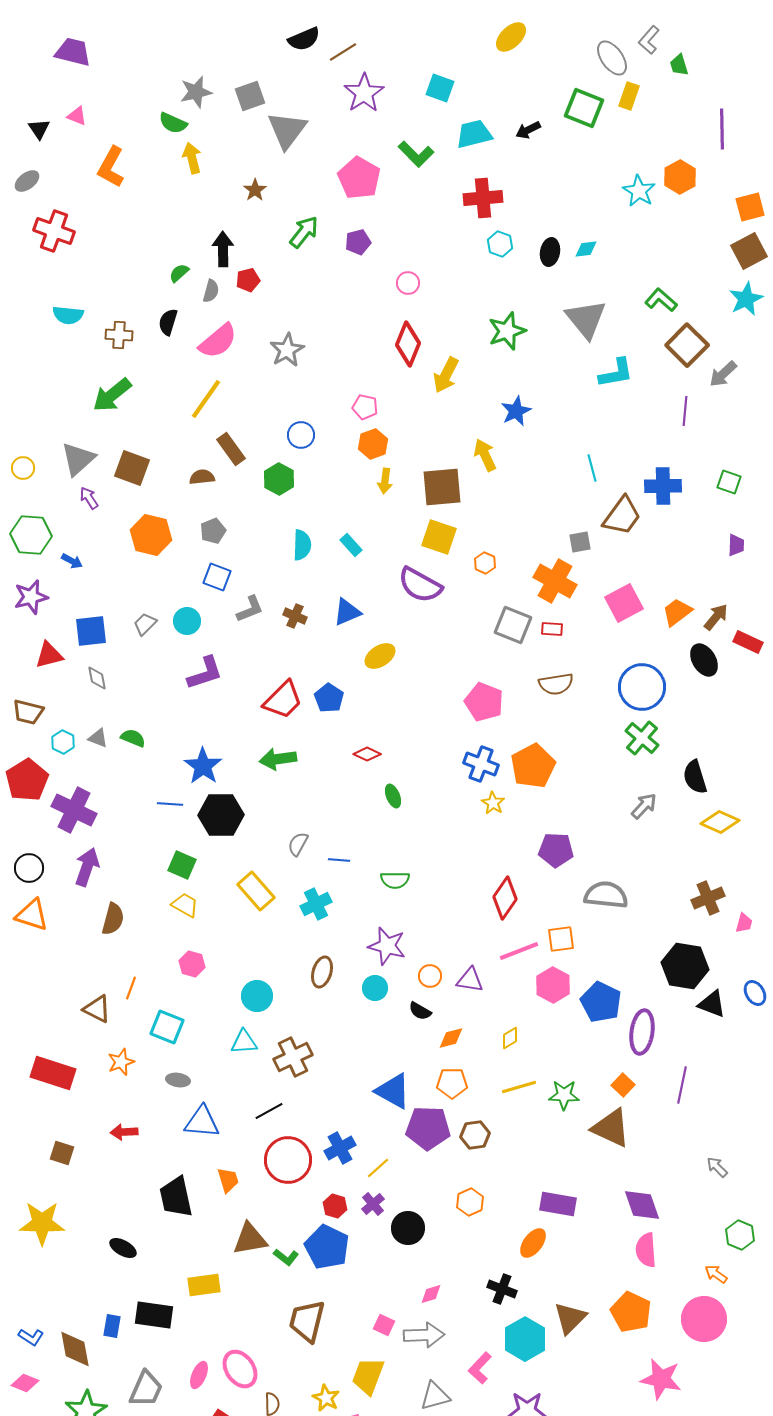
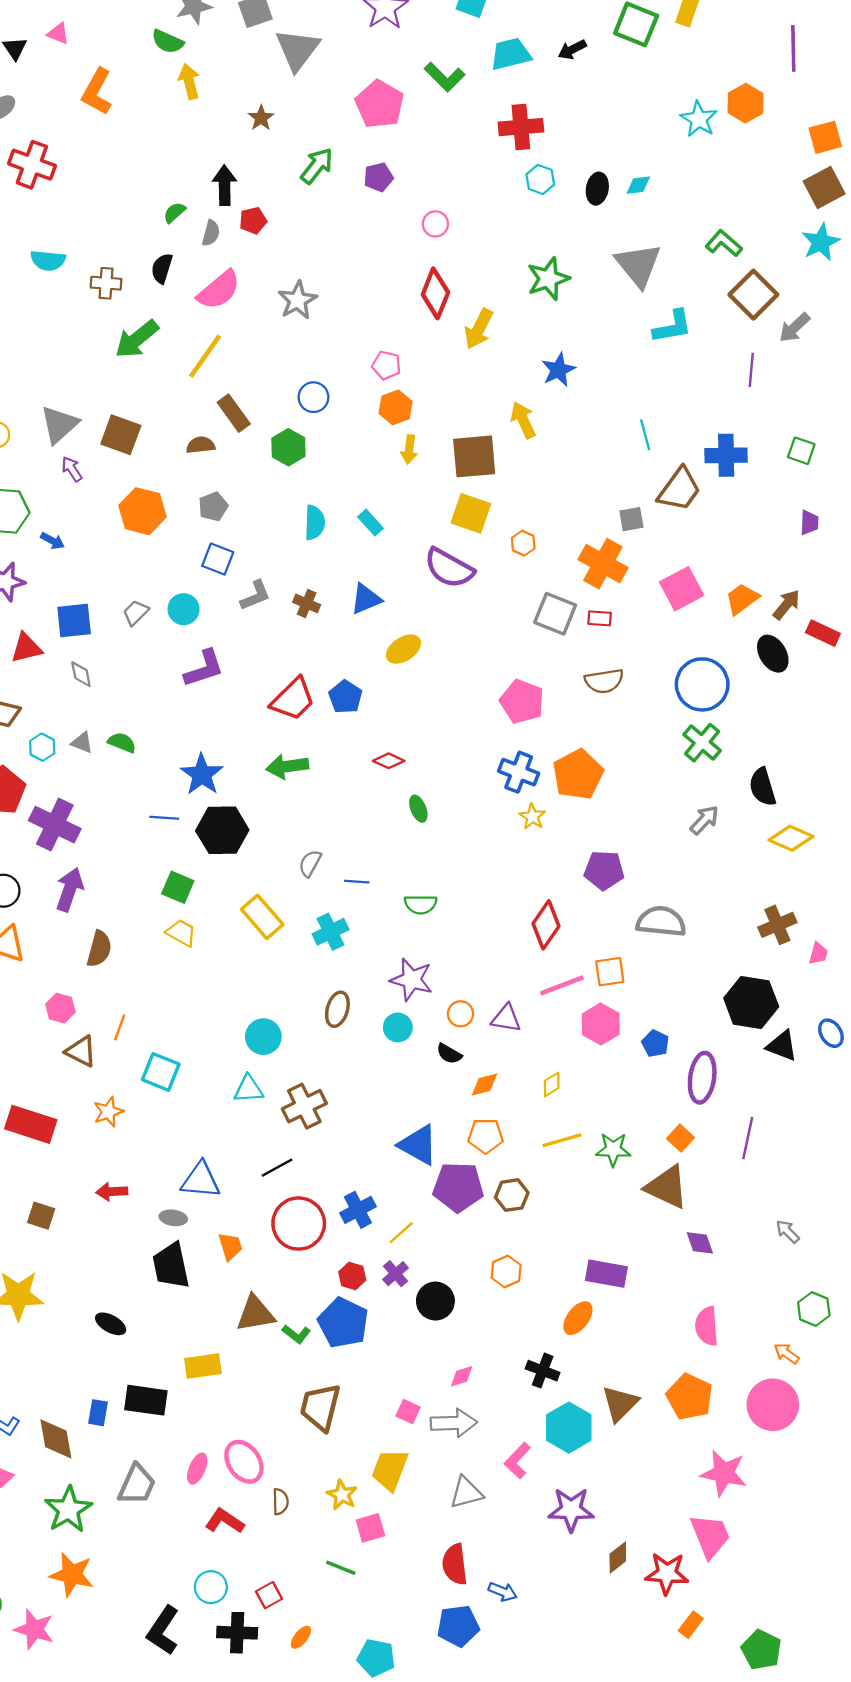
green arrow: (112, 395) -> (137, 339), moved
pink hexagon: (192, 964) -> (60, 1008), moved
blue pentagon: (601, 1002) -> (655, 1043), size x0.6
gray ellipse: (178, 1080) -> (173, 1218), moved
purple diamond: (642, 1205) -> (700, 1243), moved, size x0.7

